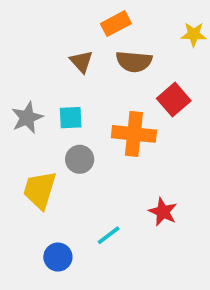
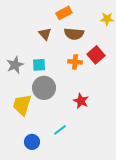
orange cross: (134, 134) -> (75, 62), moved, size x0.6
gray circle: (80, 159) -> (44, 88), size x1.5
red star: (163, 212) -> (81, 101), moved

